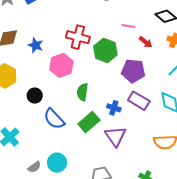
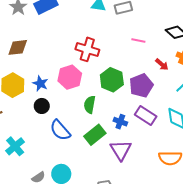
red arrow: (146, 42) -> (162, 64), moved
blue star: (36, 45) -> (40, 83), moved
green hexagon: (105, 50) -> (112, 80), moved
purple pentagon: (133, 71) -> (141, 85), turned -30

